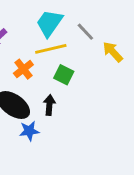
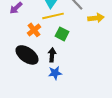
yellow arrow: (113, 52) -> (96, 18), turned 126
blue star: (29, 131) -> (55, 73), moved

